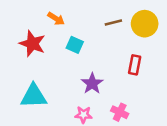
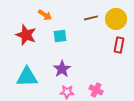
cyan square: (75, 45) -> (60, 36), turned -32
red rectangle: (135, 65) -> (119, 45), moved
purple star: (92, 84) -> (62, 69), moved

